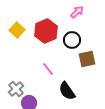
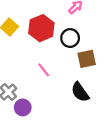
black semicircle: (67, 91) -> (80, 92), moved

